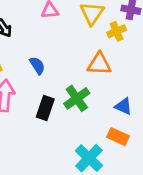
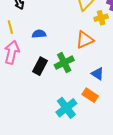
orange triangle: (99, 64) -> (85, 40), turned -36
blue semicircle: (37, 66) -> (39, 34), turned -72

